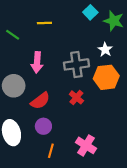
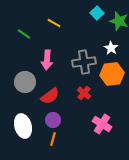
yellow line: (44, 23) -> (54, 23), turned 32
pink cross: (86, 145) -> (102, 124), moved
orange line: (51, 151) -> (53, 139), moved

